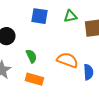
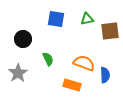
orange rectangle: (34, 79) -> (72, 85), moved

